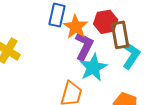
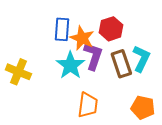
brown rectangle: (120, 35) -> (121, 64), moved
cyan star: (93, 68) -> (70, 65), moved

